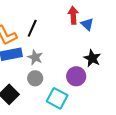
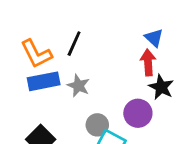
red arrow: (73, 15) -> (148, 62), moved
gray circle: (35, 78) -> (97, 125), moved

